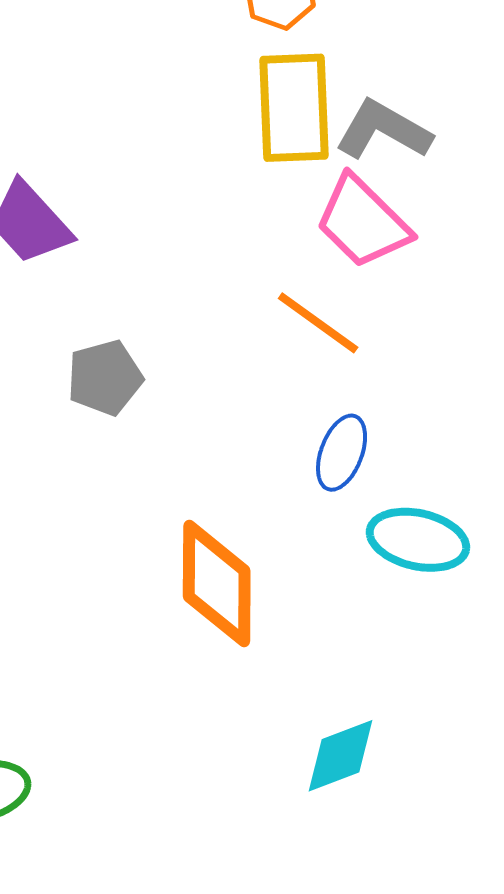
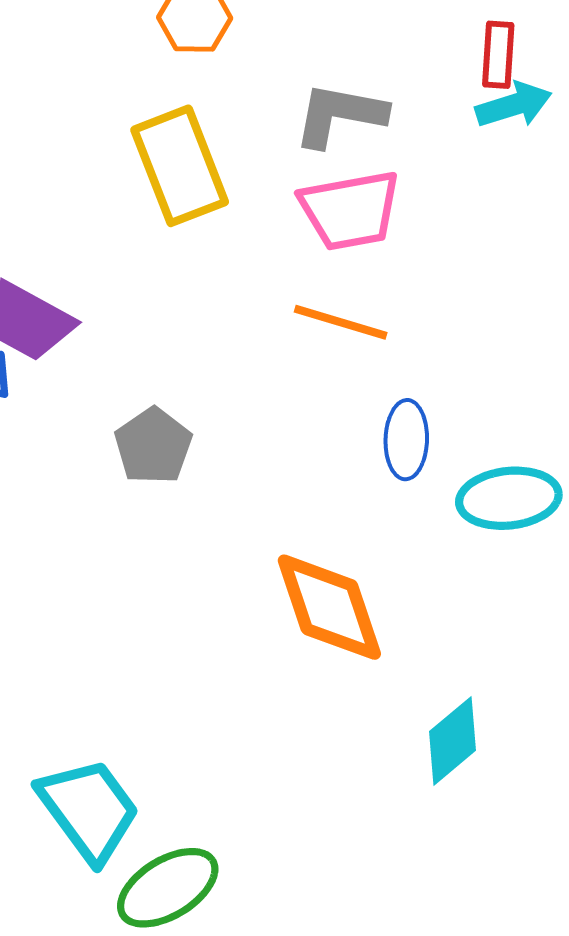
yellow rectangle: (294, 108) -> (180, 166), moved
pink trapezoid: (363, 222) -> (350, 210), turned -36
cyan diamond: (340, 756) -> (453, 741), moved

